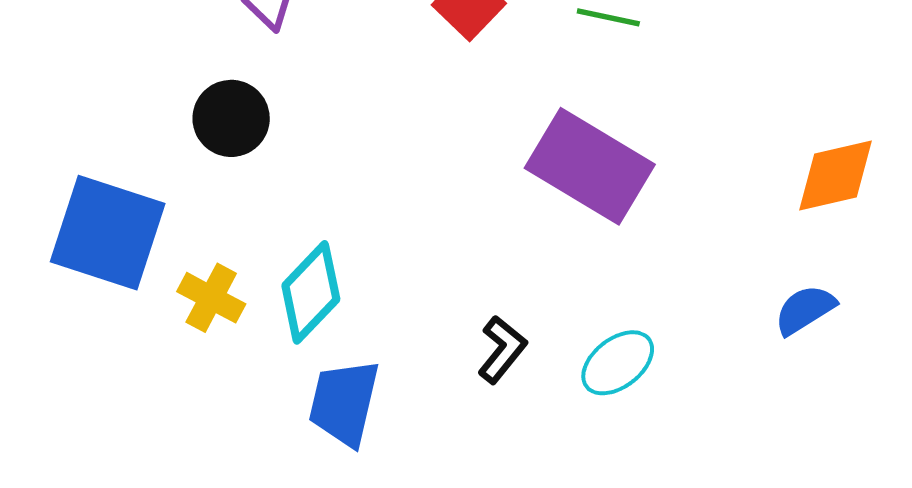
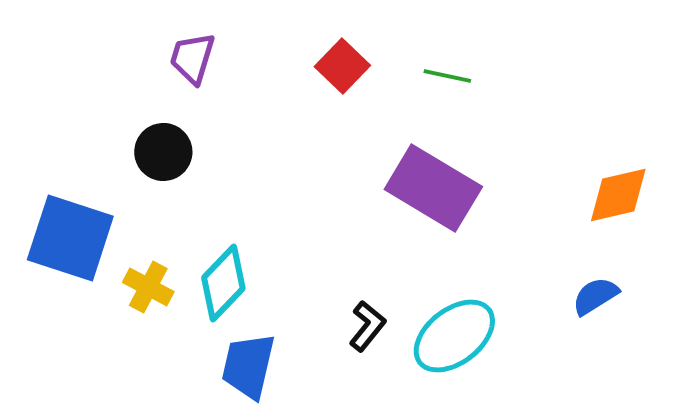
cyan ellipse: (618, 363) -> (454, 336), size x1.5

